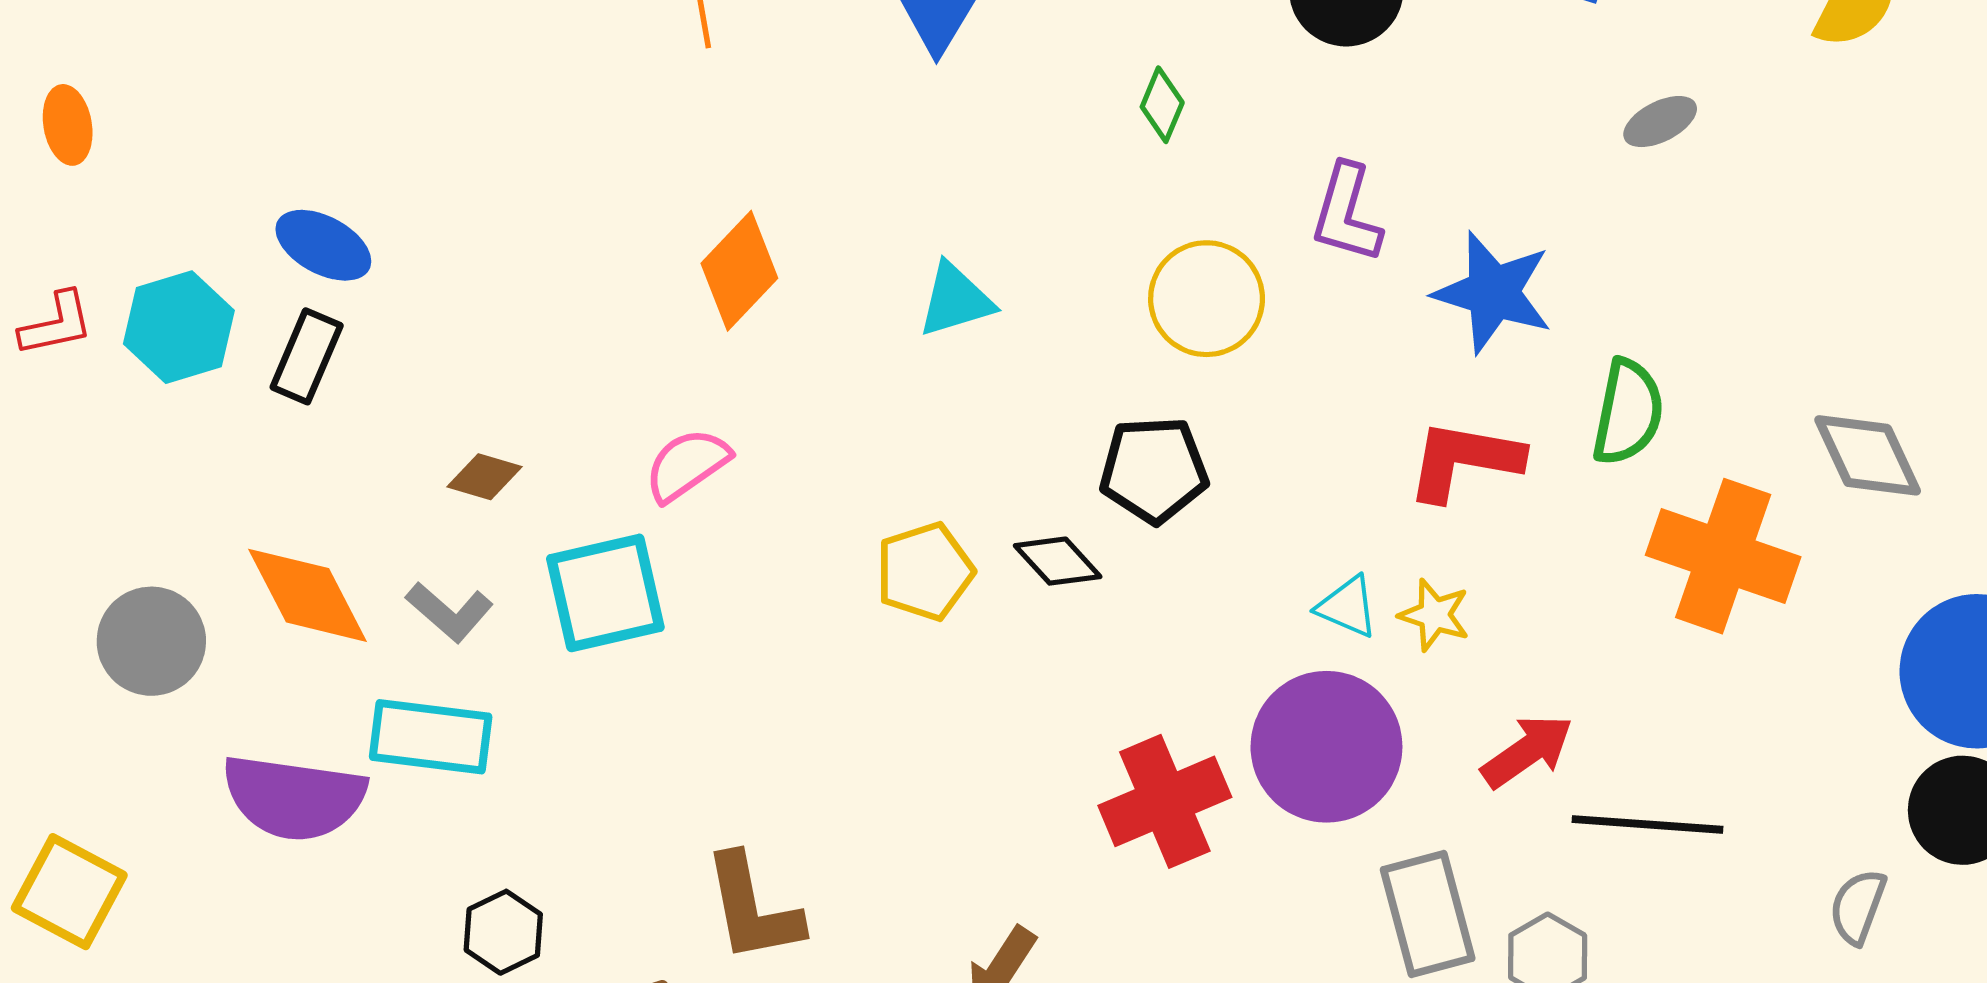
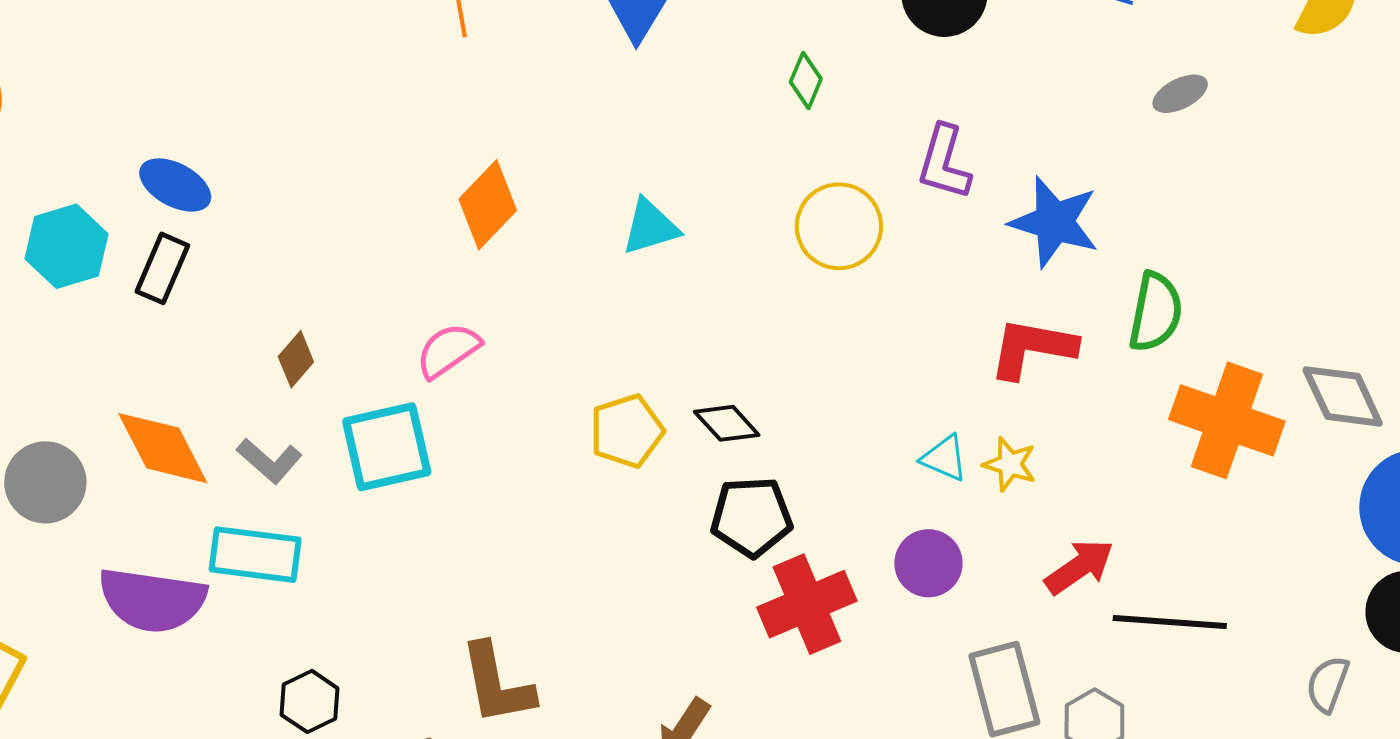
gray diamond: (1868, 455) -> (1343, 396), moved
black pentagon: (1154, 470) -> (752, 517), moved
brown diamond: (484, 477) -> (296, 359), turned -66
purple circle: (1326, 747) -> (928, 563), size x0.6

